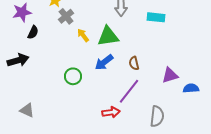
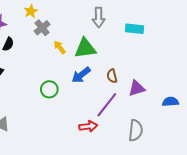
purple triangle: (170, 75) -> (137, 88), moved

